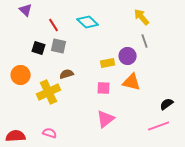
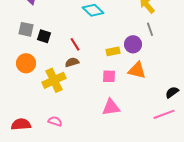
red line: (54, 25) -> (75, 44), moved
gray square: (59, 46) -> (26, 29), moved
pink triangle: (106, 119) -> (111, 107), turned 30

